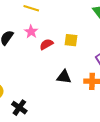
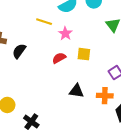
pink star: (31, 32) -> (65, 34), moved

